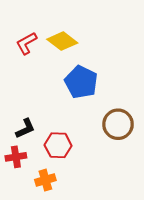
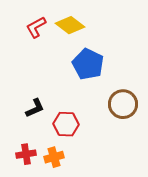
red cross: (16, 157) -> (26, 154), moved

